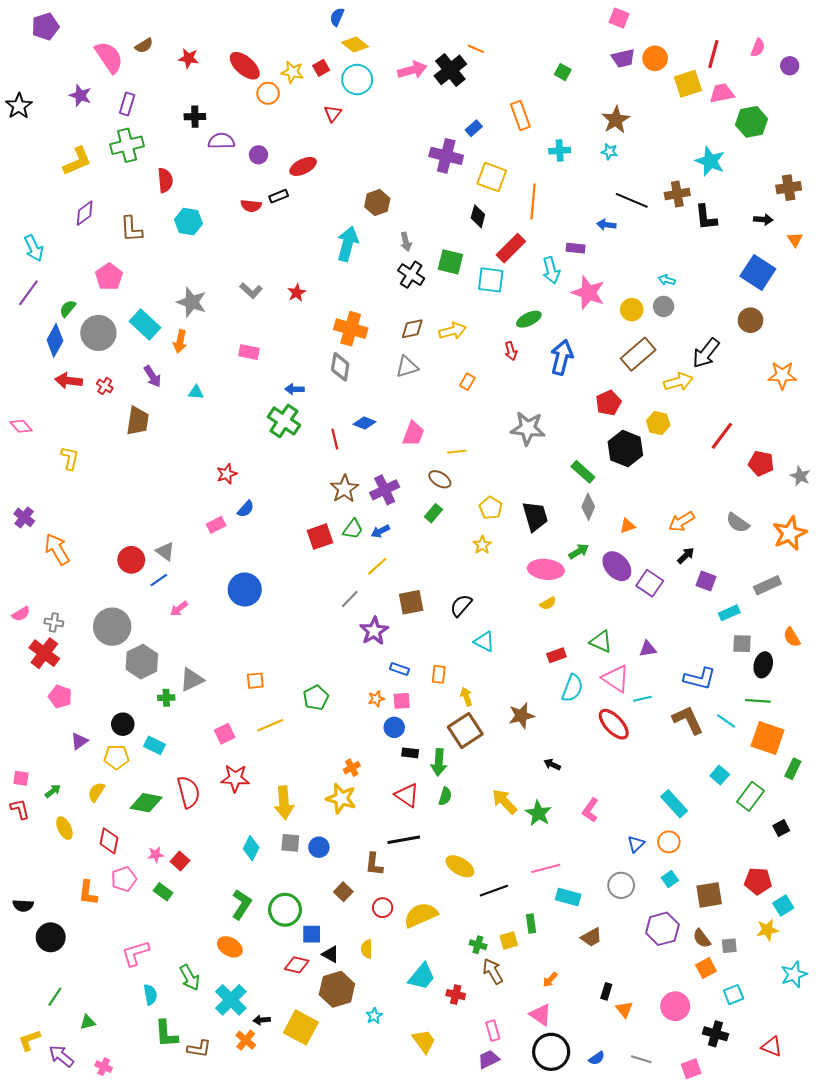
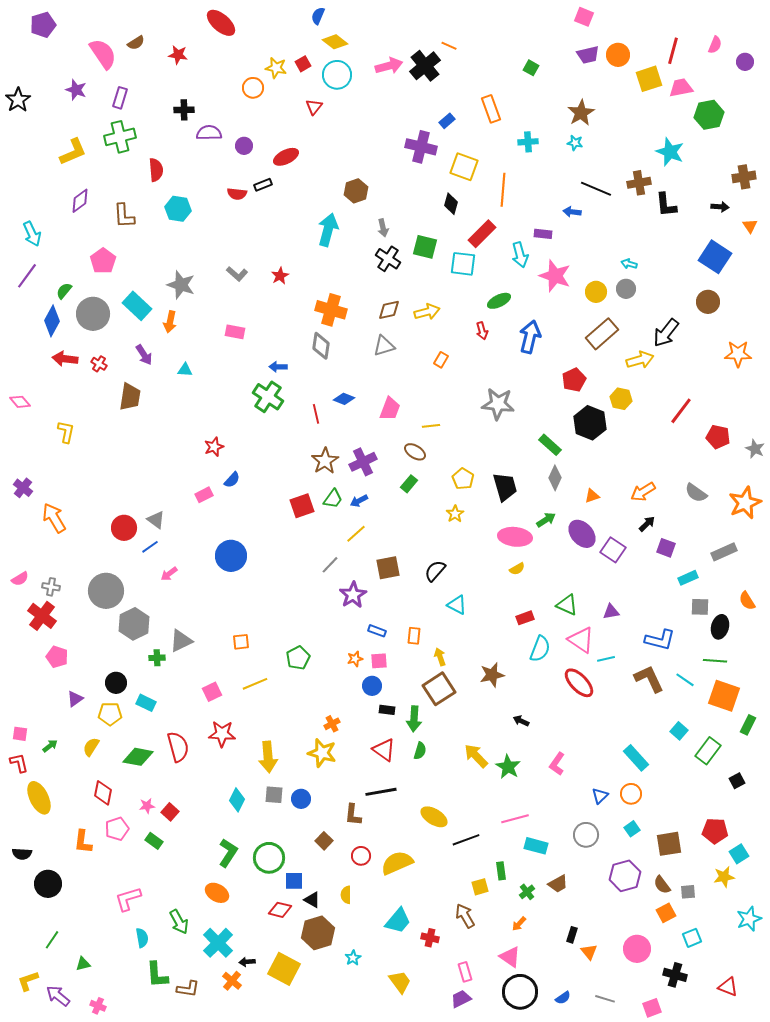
red ellipse: (245, 66) -> (221, 23), moved
yellow ellipse: (64, 828) -> (39, 798), moved, size x1.5
green cross: (478, 945) -> (527, 892), moved, turned 35

